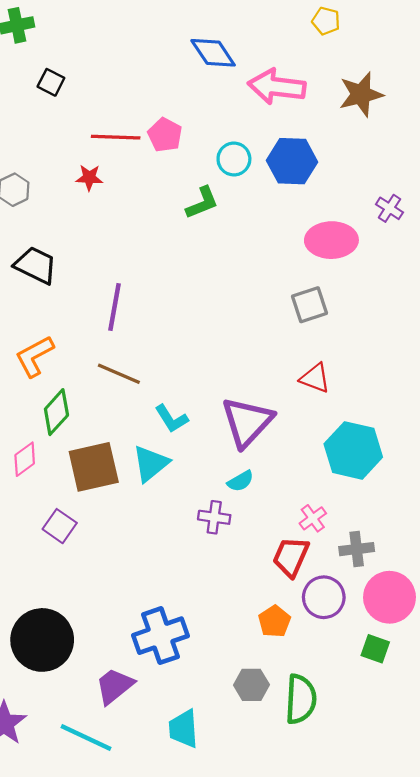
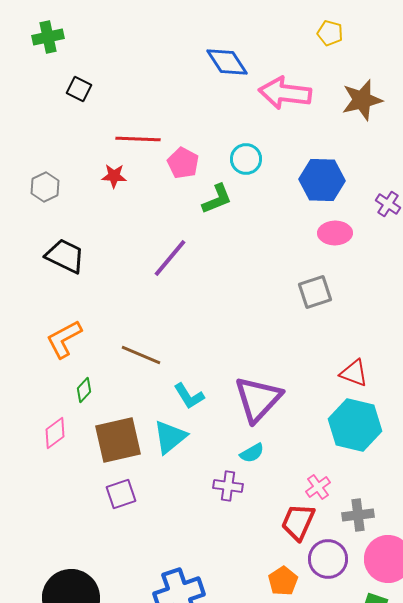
pink pentagon: (165, 135) -> (183, 163), moved
blue hexagon: (292, 161) -> (322, 180), moved
pink ellipse: (331, 240) -> (335, 233), size x0.7
purple line: (114, 307) -> (170, 258), moved, turned 30
red triangle: (315, 378) -> (354, 373), moved
green diamond: (56, 412) -> (84, 390), size x0.6
purple square: (60, 526) -> (121, 494), moved, turned 36

